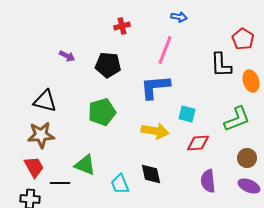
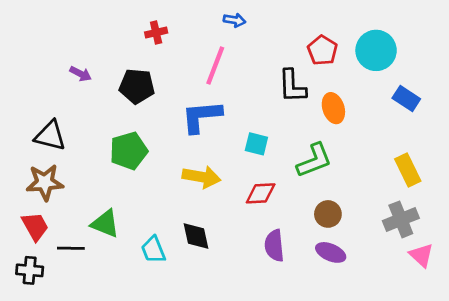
cyan square: (187, 114) -> (256, 144), moved

